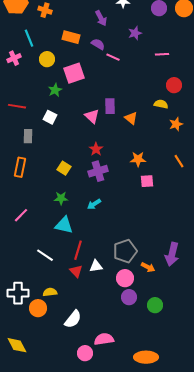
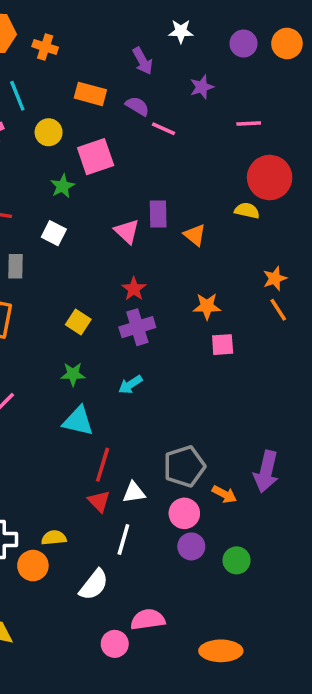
red circle: (174, 85) -> (270, 178), size x1.6
orange star: (176, 124) -> (275, 278), moved
white line: (45, 255) -> (123, 539), moved, turned 72

